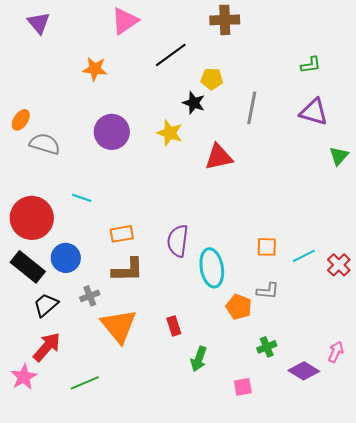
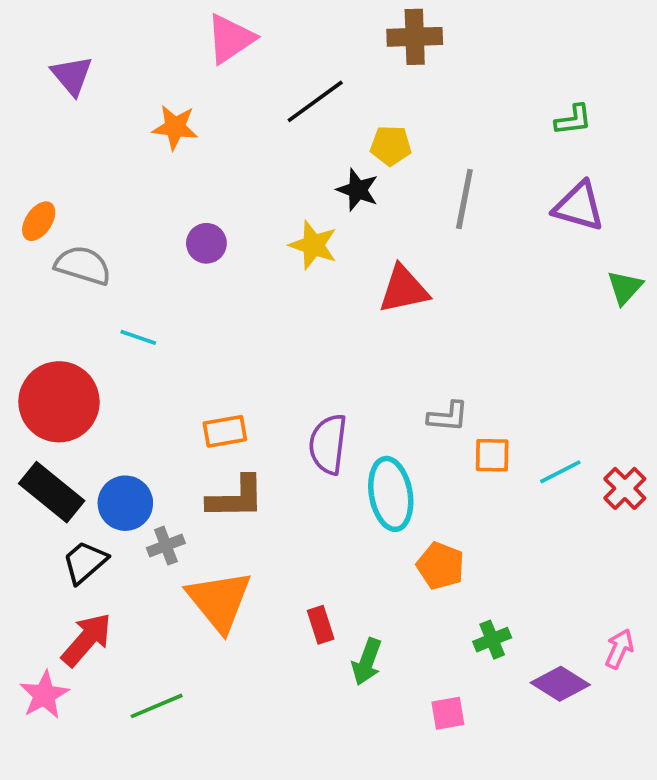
purple triangle: (39, 23) -> (72, 76), moved
purple circle: (112, 132) -> (206, 243), size x0.6
cyan line: (82, 198) -> (138, 337), moved
blue circle: (66, 258) -> (125, 503), moved
gray L-shape: (268, 291) -> (448, 417), moved
red rectangle: (174, 326) -> (321, 625), moved

